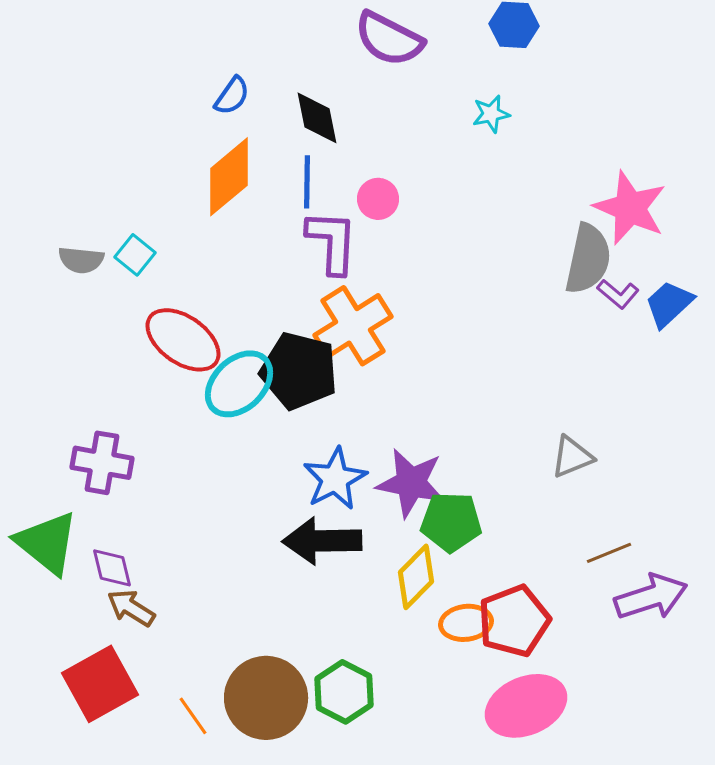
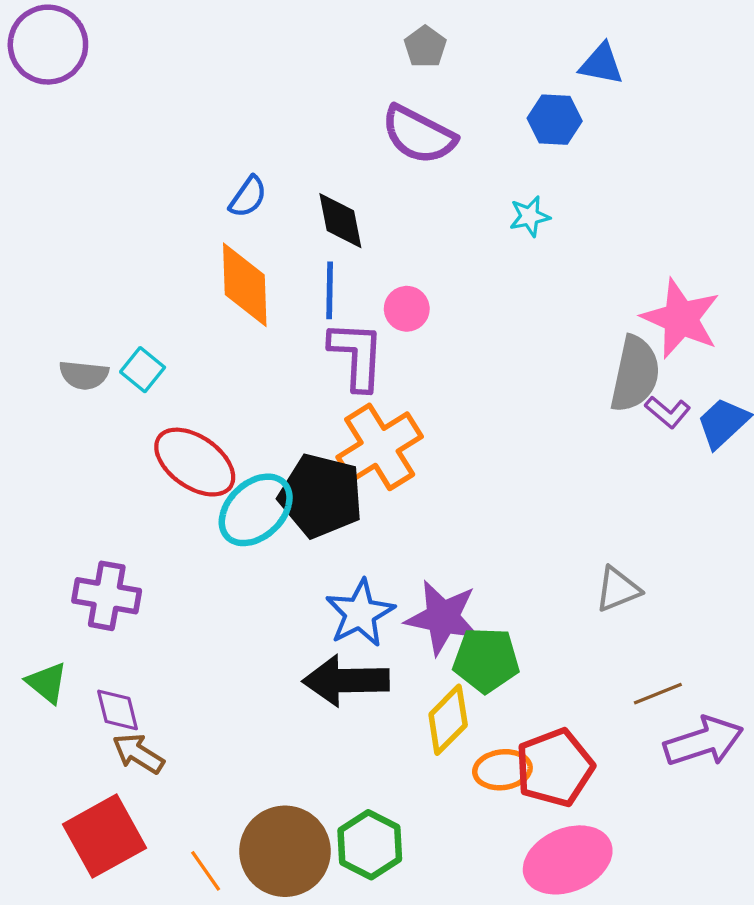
orange diamond: (229, 177) -> (245, 285), turned -52
green triangle: (47, 543) -> (47, 683), size x0.6

